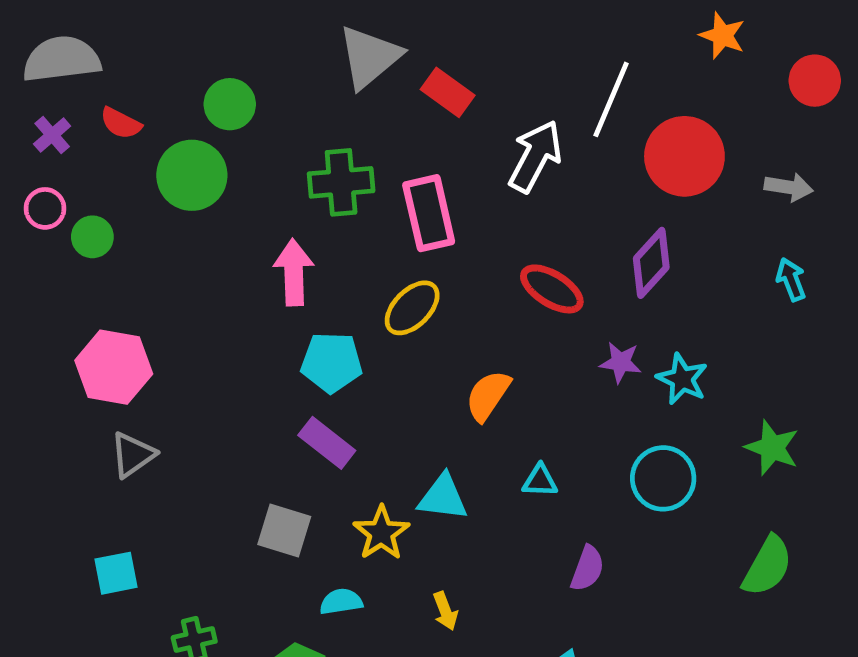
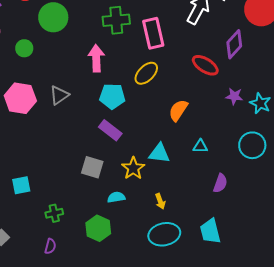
green circle: (92, 237) -> (24, 48), moved
purple diamond: (651, 263) -> (234, 44), moved
gray triangle: (133, 455) -> (59, 95), moved

